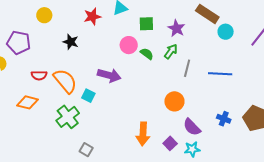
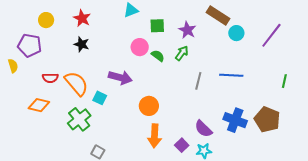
yellow circle: (44, 15) -> (46, 20), moved
red star: (92, 17) -> (82, 18), moved, turned -30
gray line: (187, 68) -> (198, 81), moved
orange circle: (174, 101) -> (149, 106), moved
blue cross: (224, 119) -> (235, 120), size x1.6

